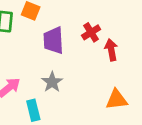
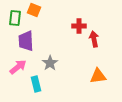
red cross: (91, 32) -> (79, 26), turned 32
purple trapezoid: (53, 40) -> (26, 41), moved

